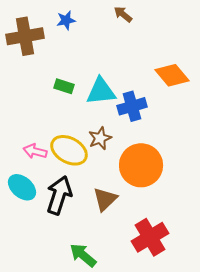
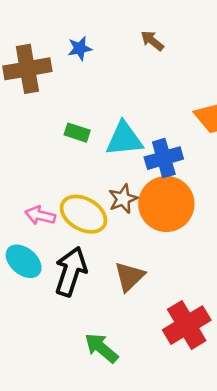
orange circle: (141, 165) -> (166, 204), moved

